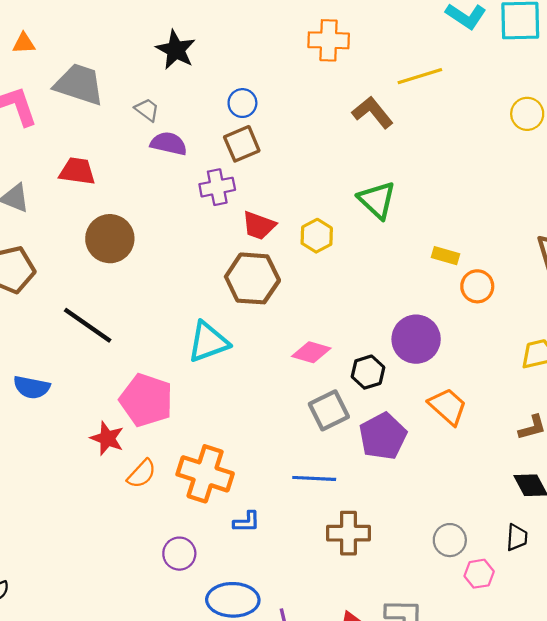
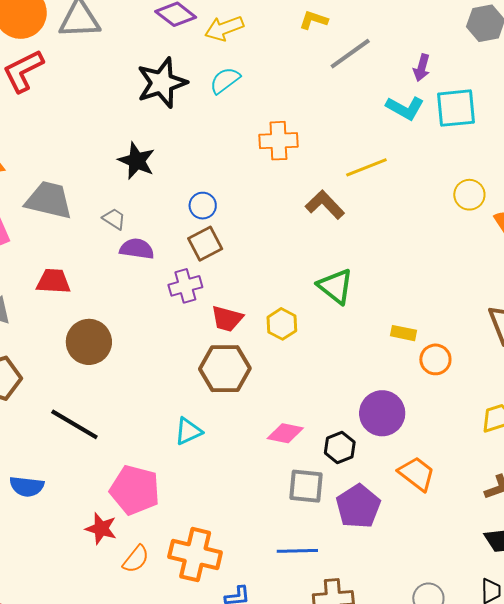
cyan triangle: (208, 342) -> (188, 431), size x0.7
gray square: (329, 410) -> (306, 486), turned 36

